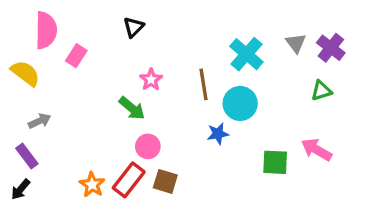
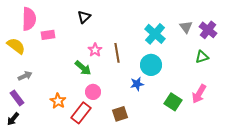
pink rectangle: (76, 56) -> (48, 35), turned 48
brown line: (204, 84) -> (117, 53), moved
pink arrow: (317, 150) -> (199, 94), turned -90
green square: (275, 162) -> (173, 102), turned 30
brown square: (165, 181) -> (120, 114), moved, turned -35
orange star: (92, 185) -> (58, 101), moved

